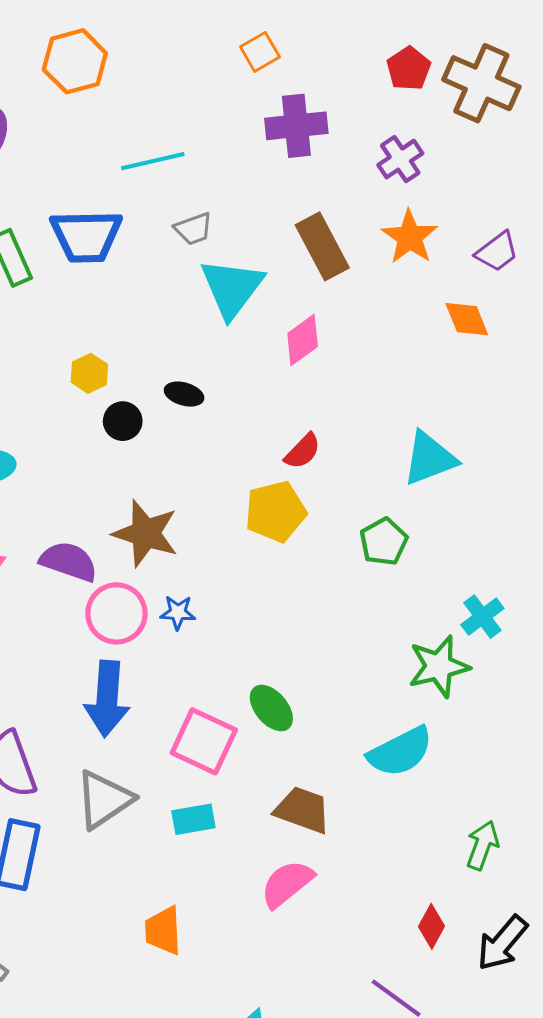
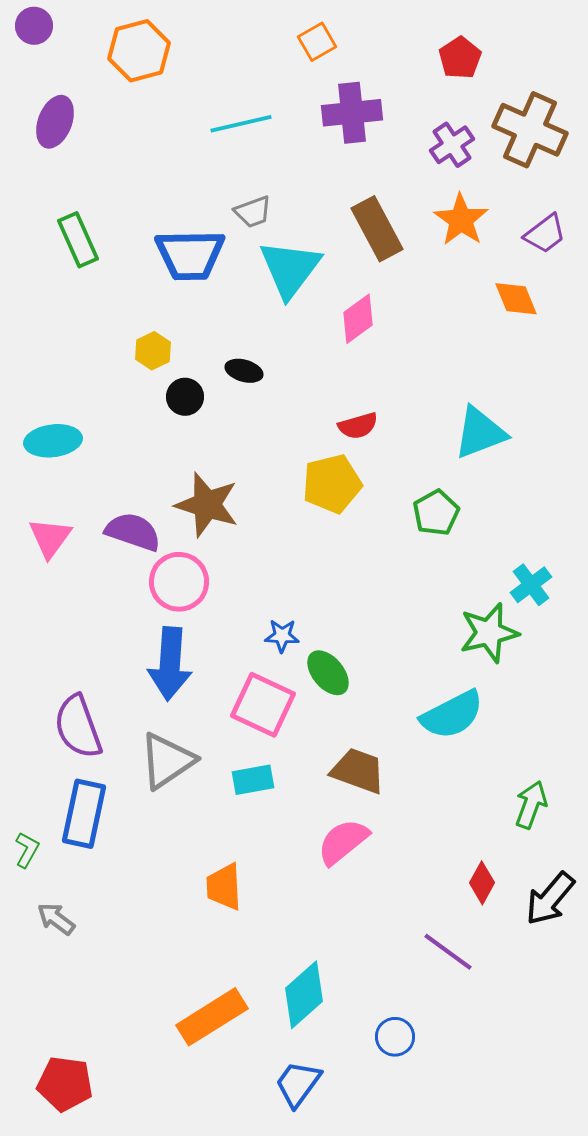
brown cross: (481, 83) -> (530, 130), moved
cyan line: (153, 161) -> (241, 124), moved
blue trapezoid: (86, 236) -> (190, 255), moved
red semicircle: (303, 451) -> (358, 426), turned 30
blue star: (178, 612) -> (282, 636), moved

